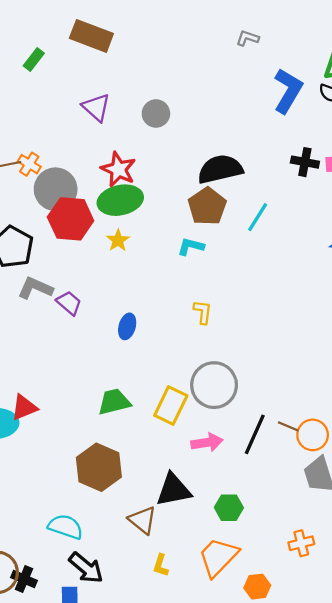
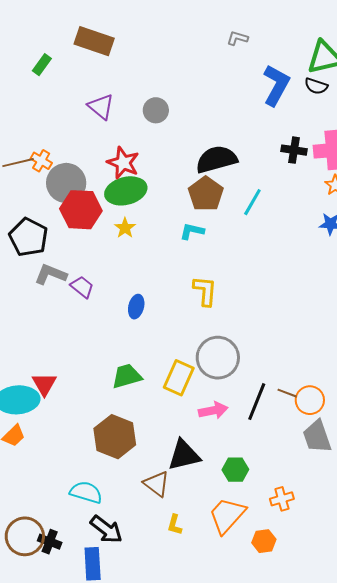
yellow L-shape: (203, 312) -> (205, 291), size x1.4
red triangle: (24, 407) -> (44, 384), turned -36
orange cross: (301, 543) -> (282, 499), moved

